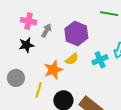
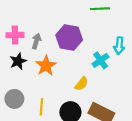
yellow semicircle: (72, 59) -> (81, 84), moved
orange star: (53, 70) -> (46, 66), moved

